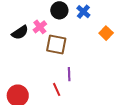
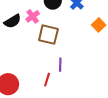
red line: (57, 89) -> (47, 80), turned 40

